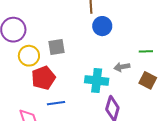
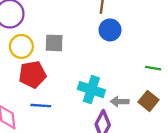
gray arrow: (122, 67) -> (120, 102), moved

